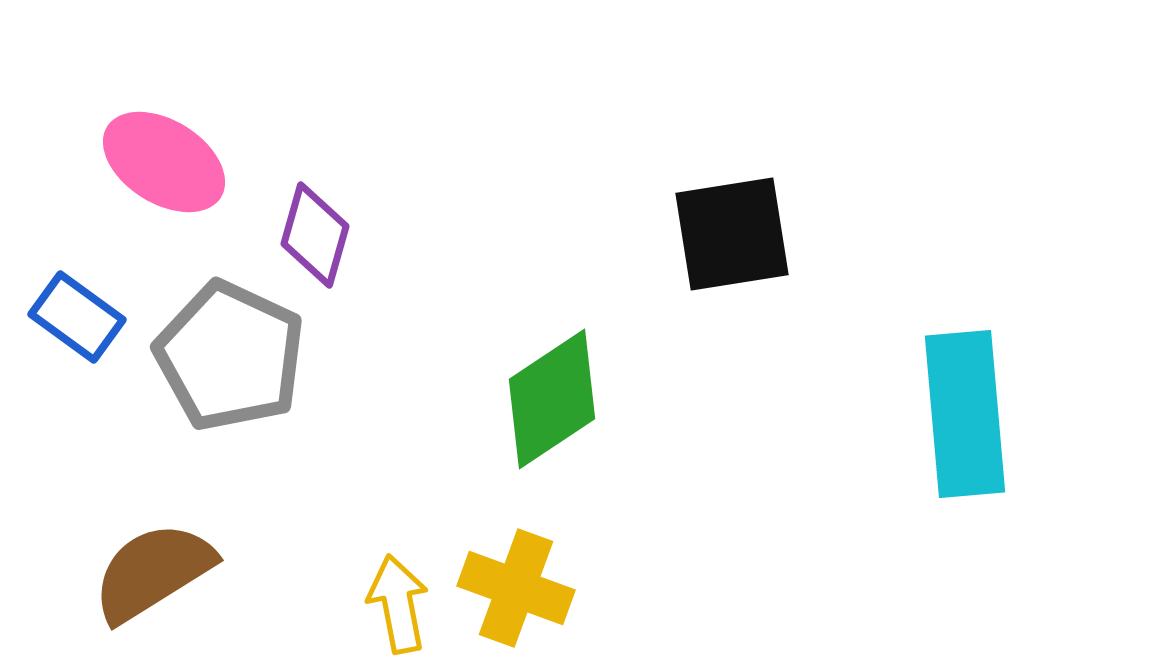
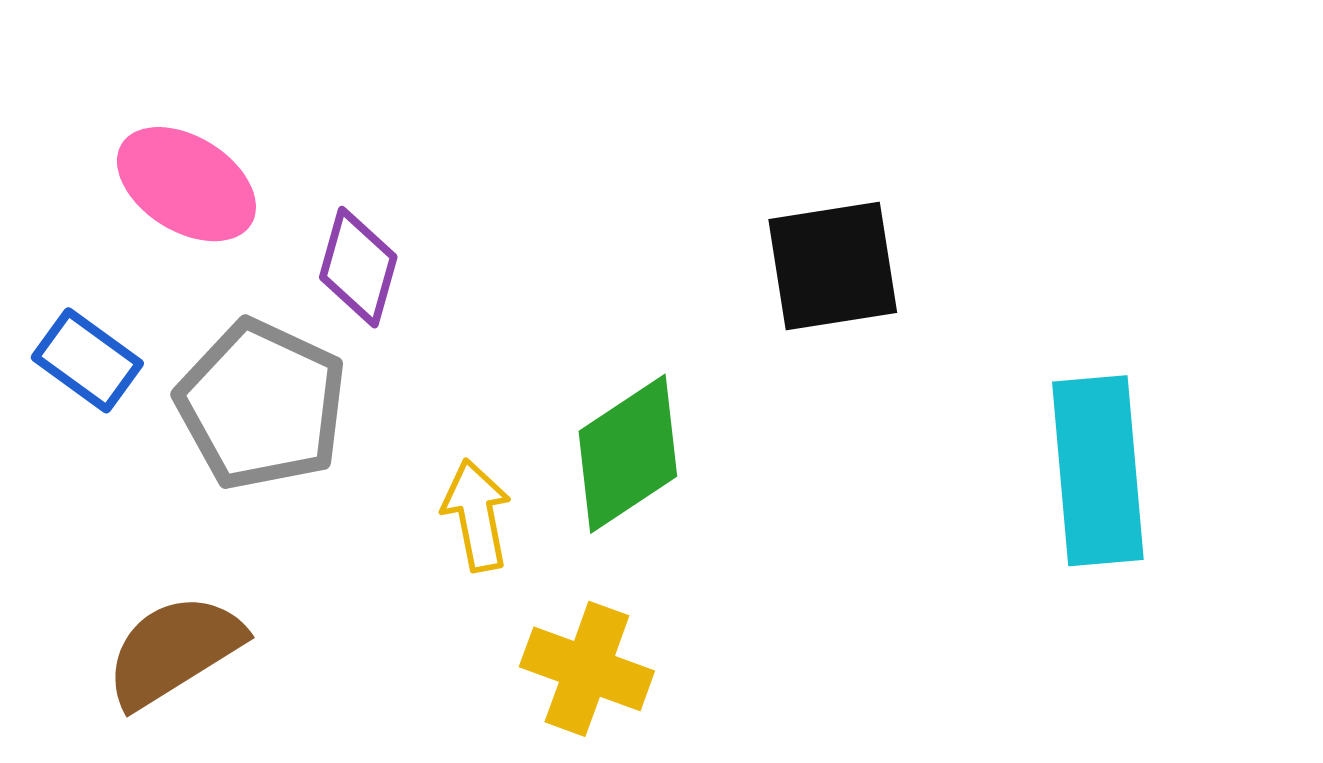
yellow arrow: (398, 604) -> (477, 515), moved

